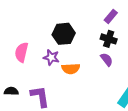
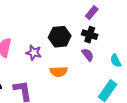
black hexagon: (64, 34) -> (60, 37), moved
orange semicircle: (71, 69) -> (59, 72), moved

